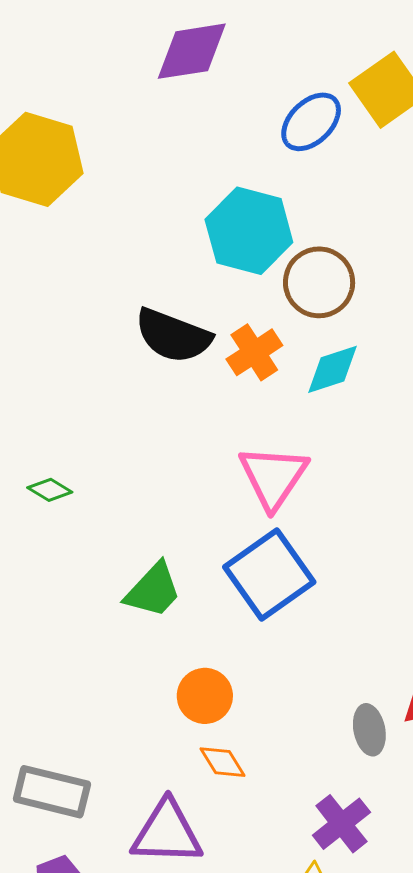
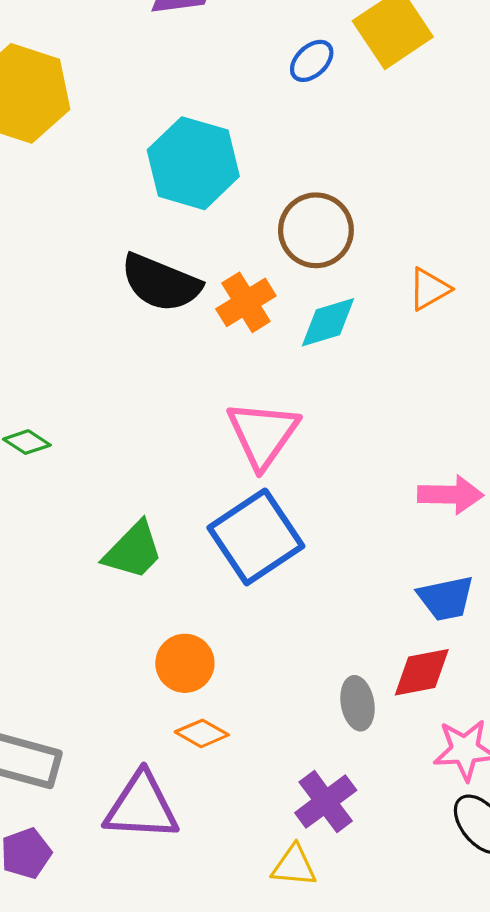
blue ellipse: (311, 122) -> (312, 61), size x0.7
cyan hexagon: (249, 231) -> (193, 163), moved
orange diamond: (222, 762) -> (202, 733), turned -30

